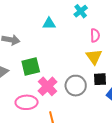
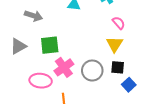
pink semicircle: (95, 35) -> (119, 23), turned -48

